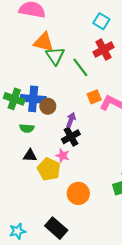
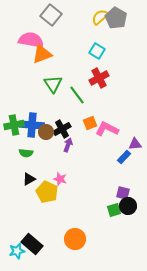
orange triangle: (44, 42) -> (42, 54), moved, turned -35
green cross: (14, 99) -> (14, 125), turned -30
black cross: (71, 137) -> (62, 129), moved
black triangle: (30, 156) -> (29, 179), turned -32
orange circle: (78, 193) -> (75, 239), moved
black rectangle: (56, 228) -> (32, 244), moved

